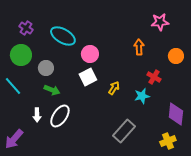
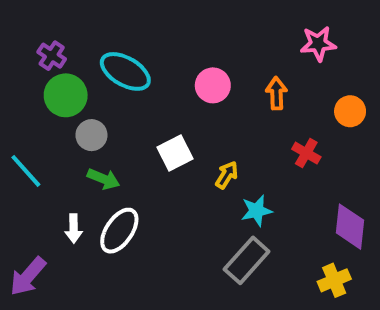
pink circle: (90, 54) -> (213, 85), moved
green circle: (21, 55) -> (66, 95), moved
cyan star: (142, 96) -> (257, 211), moved

